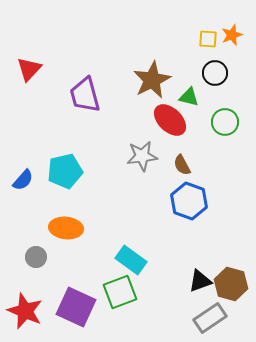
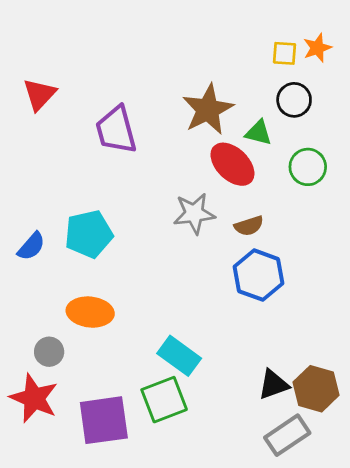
brown semicircle: (182, 165) -> (249, 226), turned -80
purple square: (76, 307) -> (104, 420), turned -33
red star: (25, 311) -> (34, 398), moved

